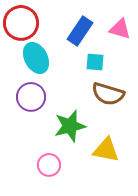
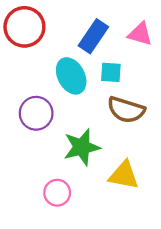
cyan ellipse: (36, 58) -> (71, 76), moved

